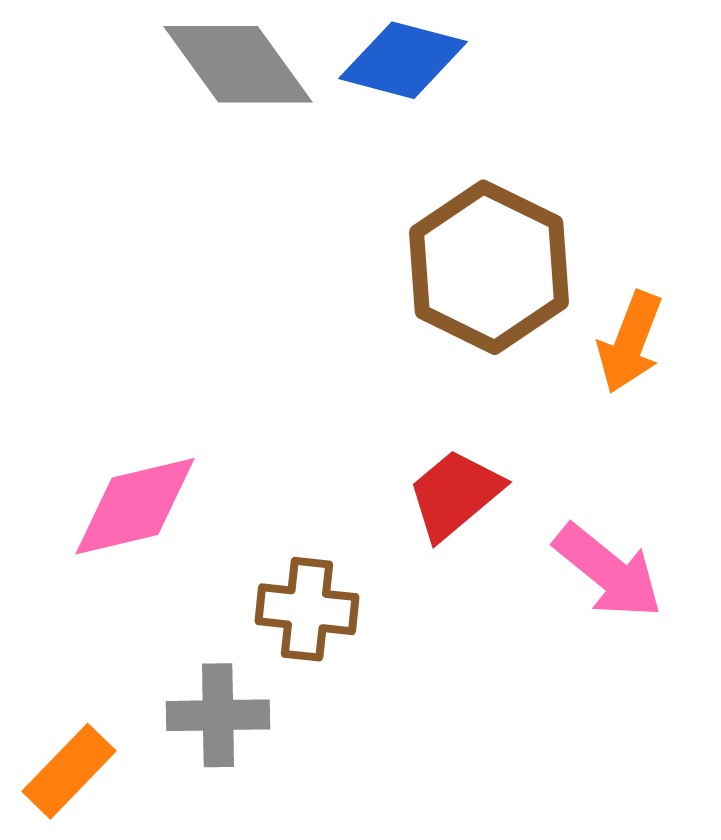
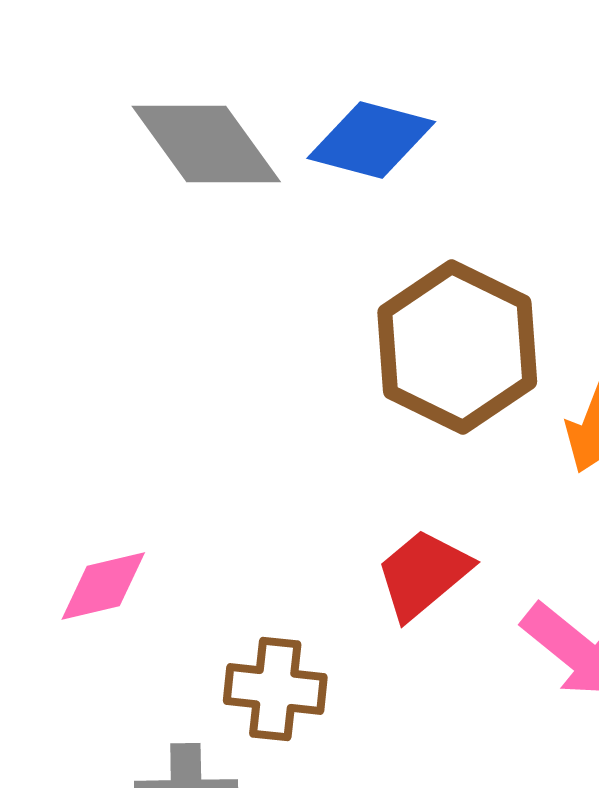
pink diamond: (135, 506) -> (103, 586), size x0.7

